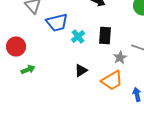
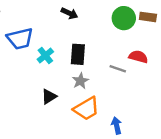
gray star: (120, 58) -> (80, 81), moved

